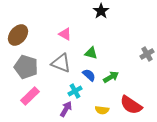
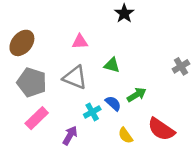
pink triangle: (65, 34) -> (80, 42), turned -32
blue semicircle: (89, 75) -> (113, 103), moved
purple arrow: (66, 109) -> (70, 135), moved
yellow semicircle: (102, 110) -> (125, 135), turned 48

